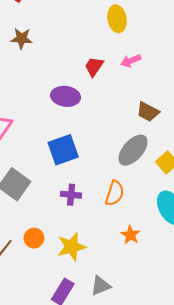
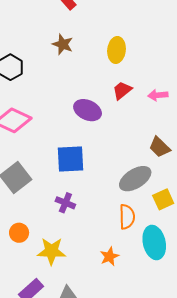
yellow ellipse: (117, 19) -> (117, 50), moved
orange semicircle: (115, 193) -> (127, 217), moved, turned -35

